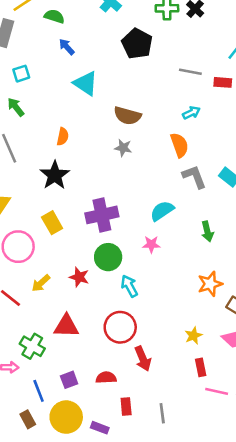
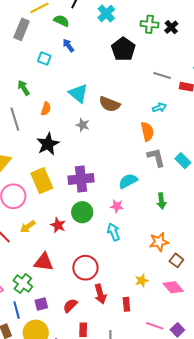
cyan square: (21, 74) -> (44, 58), moved, turned 32
cyan triangle: (86, 83) -> (78, 93), moved
orange semicircle: (63, 137) -> (46, 109), moved
gray star: (123, 148) -> (83, 125), moved
yellow rectangle: (52, 223) -> (42, 181), size x1.4
cyan arrow: (129, 286) -> (114, 232), moved
green cross: (32, 346) -> (23, 283), moved
red rectangle: (201, 367) -> (126, 304), moved
red semicircle: (106, 378) -> (70, 306), turned -49

